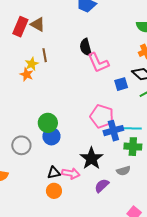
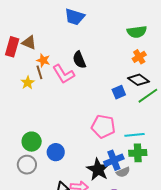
pink L-shape: (98, 63) -> (63, 74), moved
orange star: (27, 74) -> (43, 60), moved
green circle: (48, 123) -> (32, 142), moved
blue cross: (113, 131) -> (114, 160), moved
gray semicircle: (123, 171) -> (123, 172), moved

